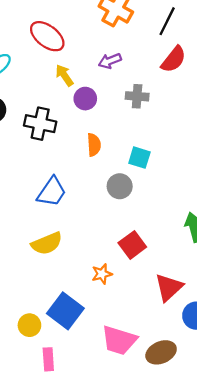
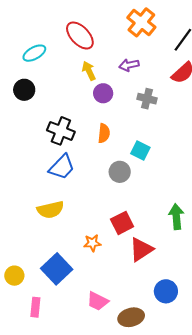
black cross: (40, 124) -> (61, 131), moved
red triangle: (169, 287) -> (141, 250), moved
yellow circle: (29, 325) -> (14, 276), moved
pink trapezoid: (119, 340) -> (98, 301), size x0.7

